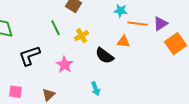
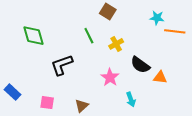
orange triangle: (124, 42) -> (160, 77), moved
pink star: (64, 65) -> (110, 77), moved

